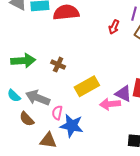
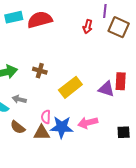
gray arrow: (38, 98) -> (19, 99), moved, size x0.6
pink arrow: (110, 104) -> (88, 123), moved
brown triangle: (48, 140) -> (42, 133), moved

